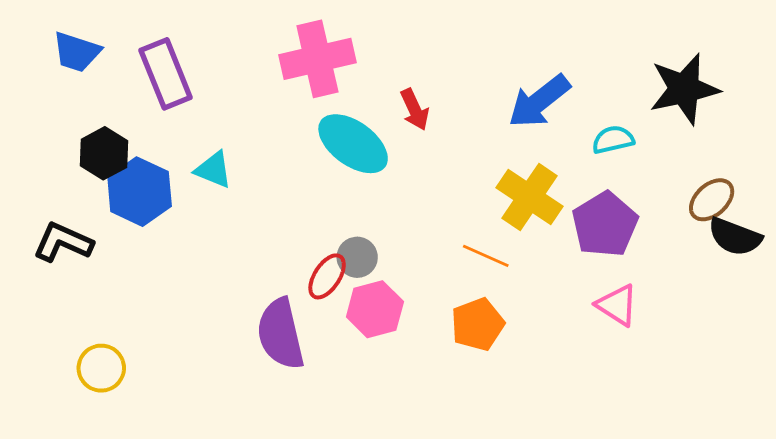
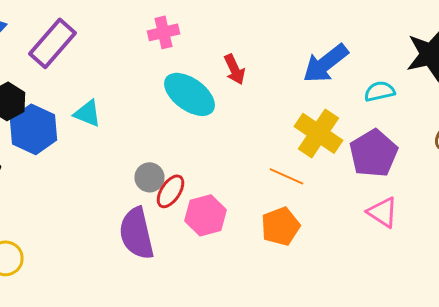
pink cross: (317, 59) -> (164, 32), size x0.6
purple rectangle: (166, 74) -> (52, 43), turned 63
gray circle: (357, 257) -> (150, 177), moved

